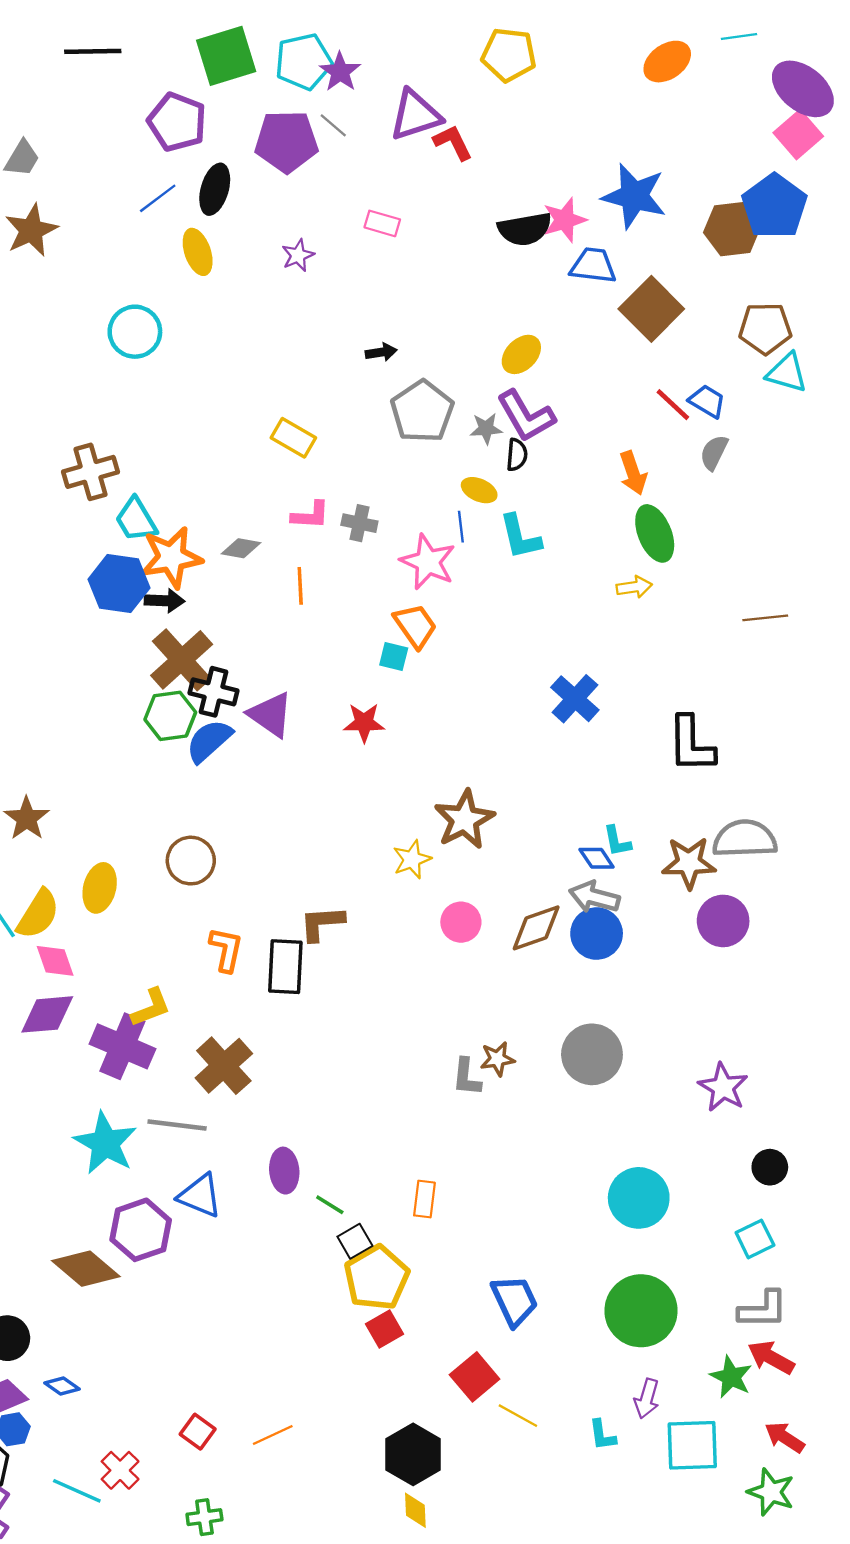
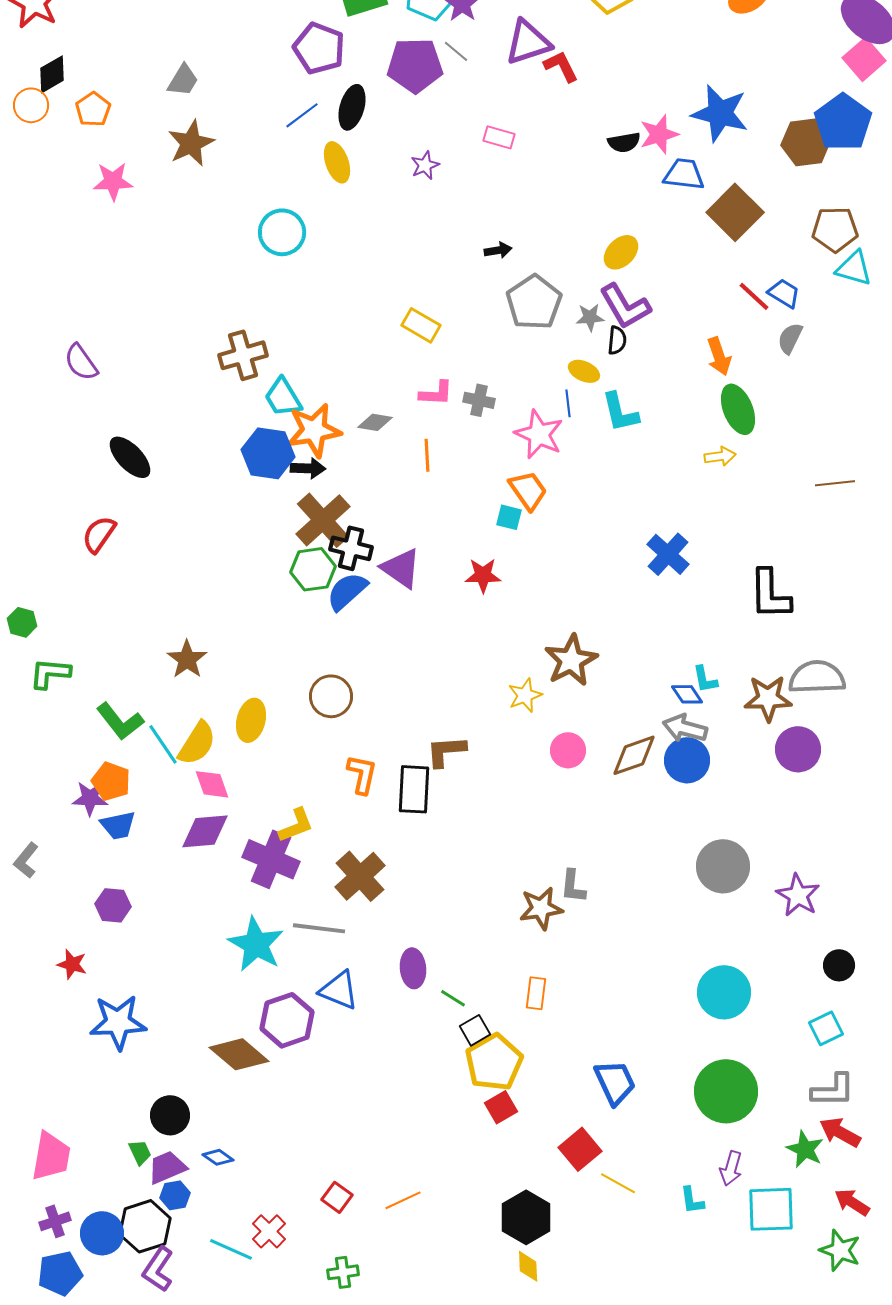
black semicircle: (525, 229) -> (624, 142), size x0.7
gray circle: (592, 1054) -> (723, 866), moved
brown star: (497, 1059) -> (541, 908), moved, size x1.4

